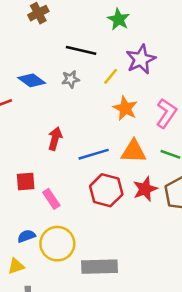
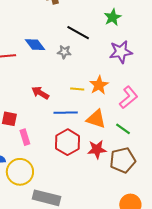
yellow line: (111, 76) -> (77, 89), moved, turned 40
red arrow: (55, 138) -> (40, 93), turned -90

